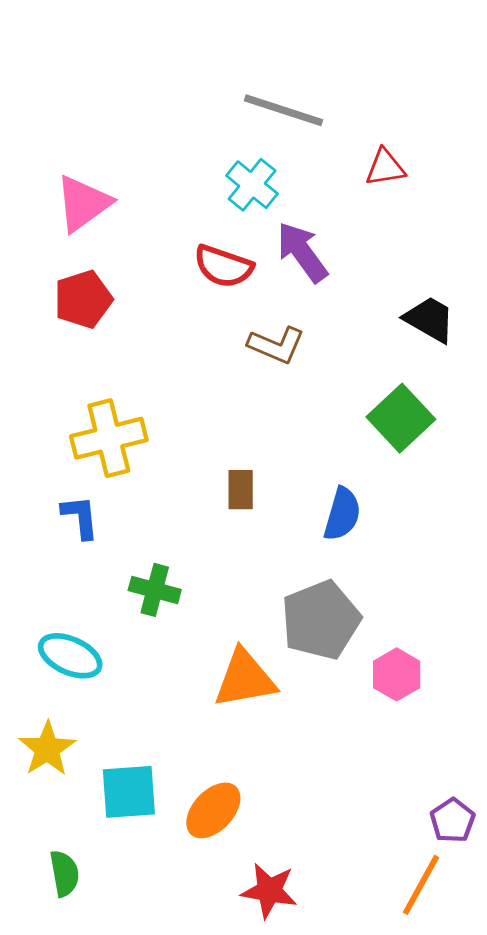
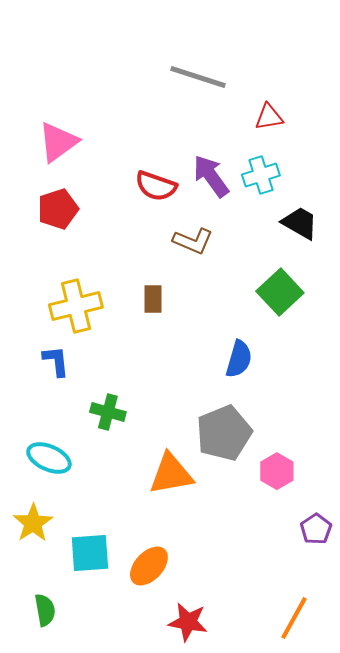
cyan cross: (252, 185) -> (261, 175), moved, turned 33
brown rectangle: (241, 490) -> (153, 299), moved
purple pentagon: (452, 820) -> (316, 529), moved

